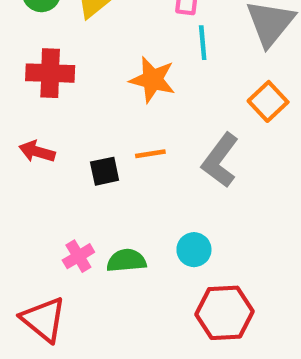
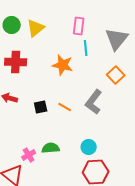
orange line: (150, 154) -> (65, 107), moved, turned 40
cyan circle: (194, 250) -> (89, 147), moved
pink cross: (78, 256) -> (29, 155), moved

